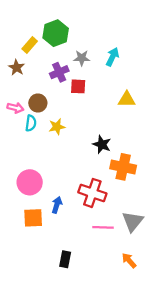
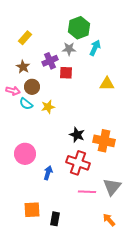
green hexagon: (56, 33) -> (79, 28), moved
brown star: (17, 67) -> (23, 67), moved
cyan semicircle: (31, 123) -> (26, 104), turned 120
black star: (102, 144) -> (77, 135), moved
orange square: (33, 218) -> (32, 210), moved

